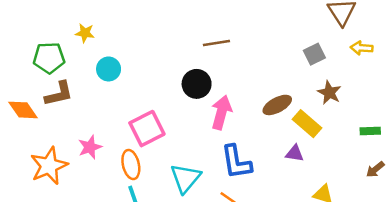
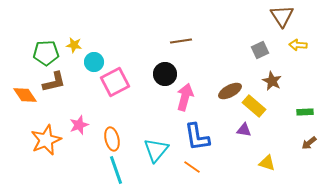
yellow star: (85, 33) -> (74, 45), moved
pink square: (147, 129) -> (115, 82), moved

